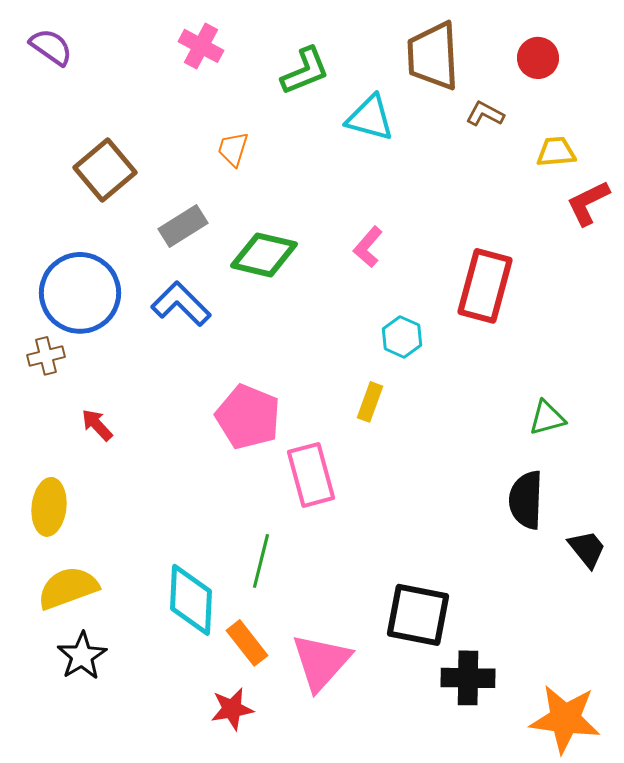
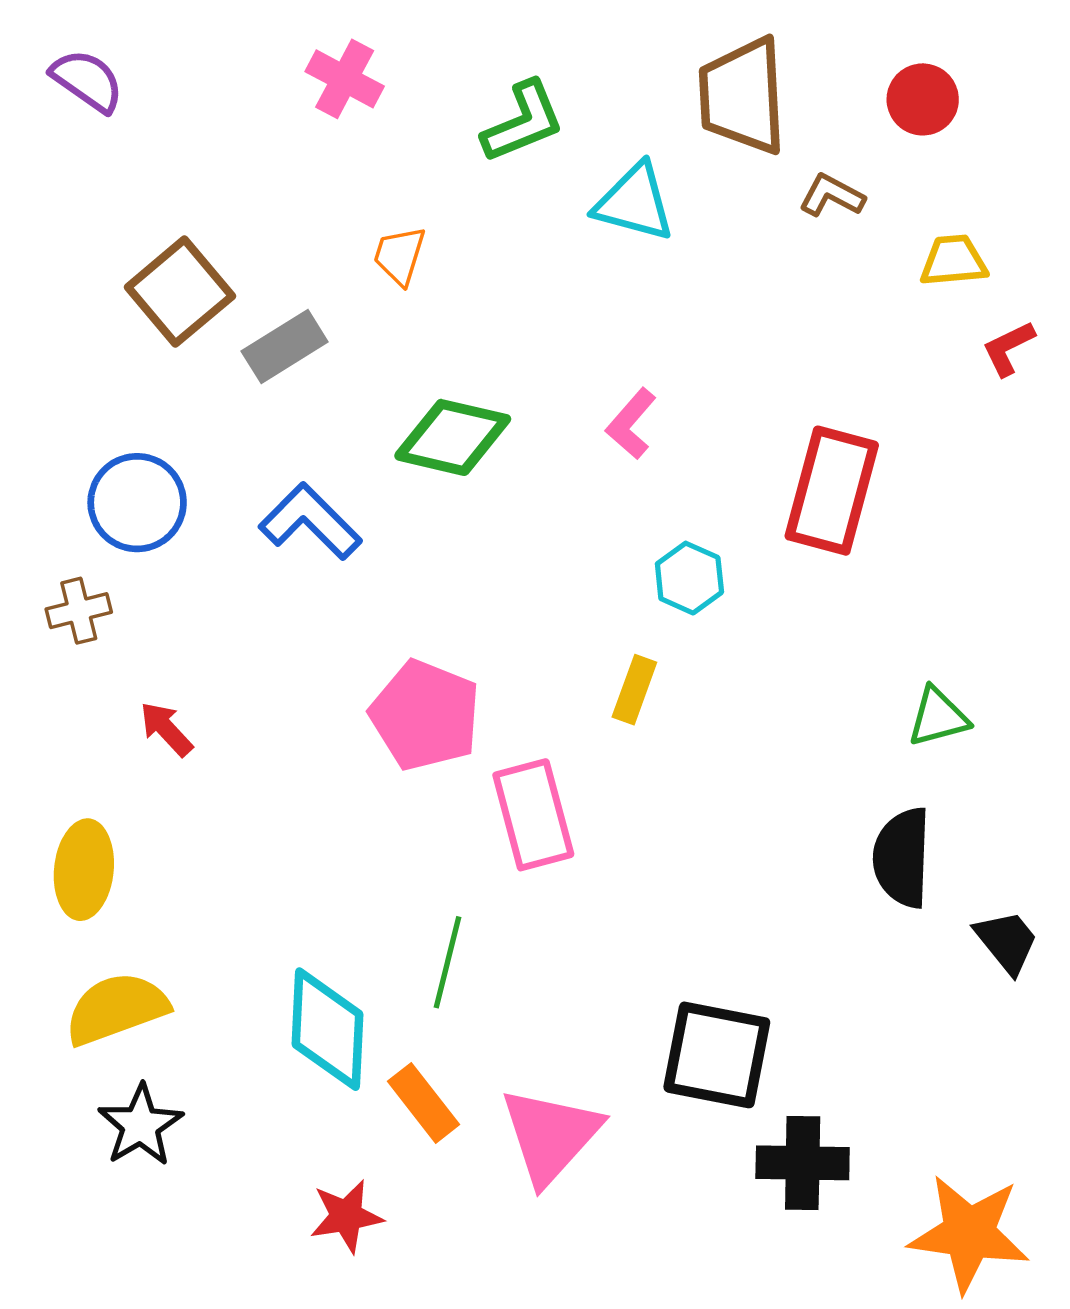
red L-shape: (588, 203) -> (1008, 348), size x0.7
gray rectangle: (183, 226) -> (285, 346), moved
blue circle: (80, 293) -> (137, 503), size x0.7
red star: (232, 709) -> (346, 1216), moved

